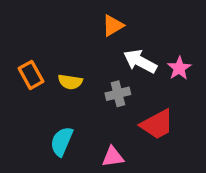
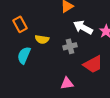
orange rectangle: (31, 75) -> (20, 24), moved
cyan semicircle: (62, 141) -> (24, 55), moved

